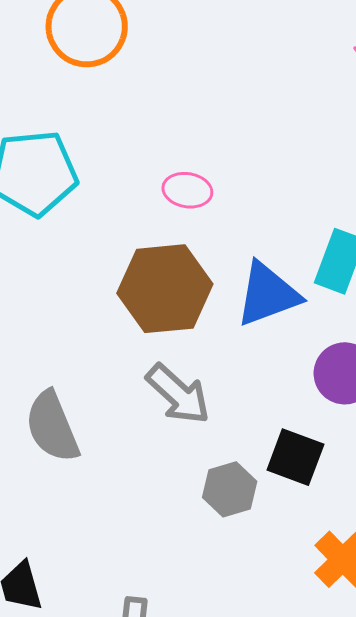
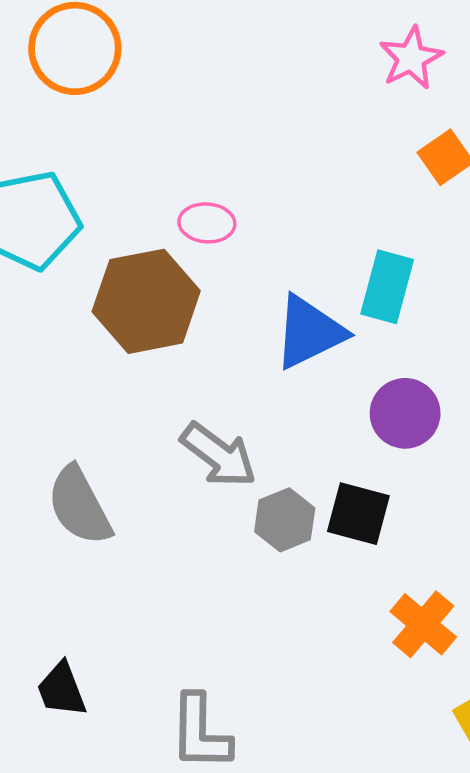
brown hexagon: (165, 289) -> (146, 301), moved
gray hexagon: (230, 489) -> (285, 520), moved

